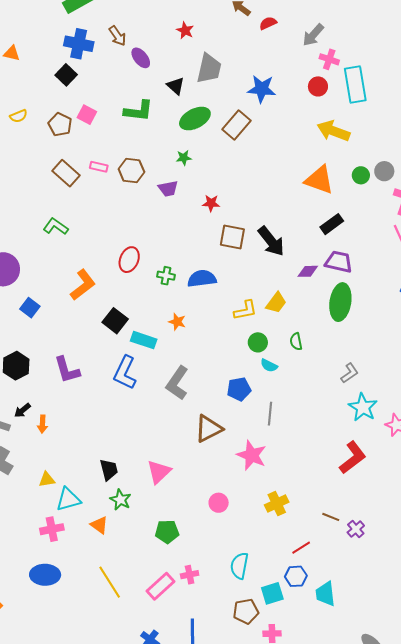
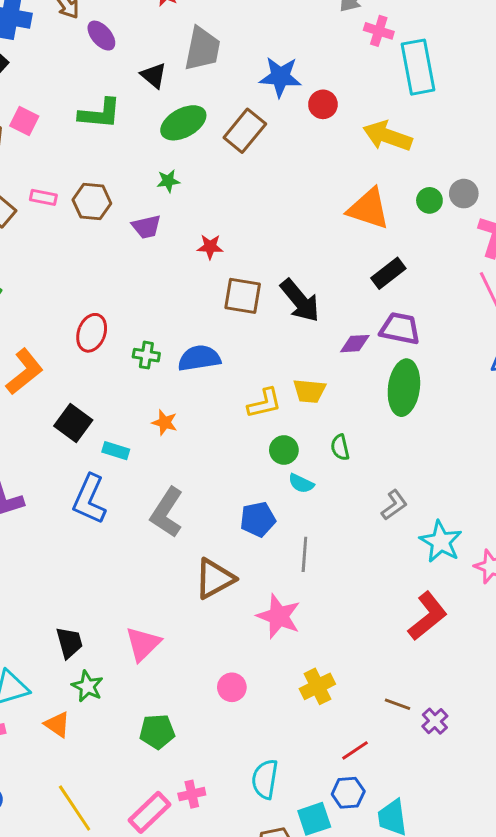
red circle: (318, 86) -> (323, 104), moved
yellow trapezoid: (276, 303) -> (309, 391), turned 60
cyan rectangle: (144, 340) -> (116, 451), size x0.7
gray L-shape: (350, 373) -> (394, 505), moved

